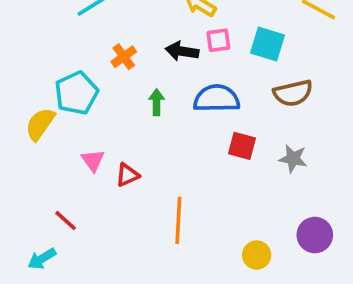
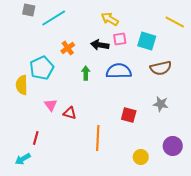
yellow semicircle: (40, 124) -> (22, 85), turned -36
red square: (242, 146) -> (129, 115), moved
red triangle: (127, 175) -> (70, 113), turned 40
red line: (66, 220) -> (36, 138), turned 64

